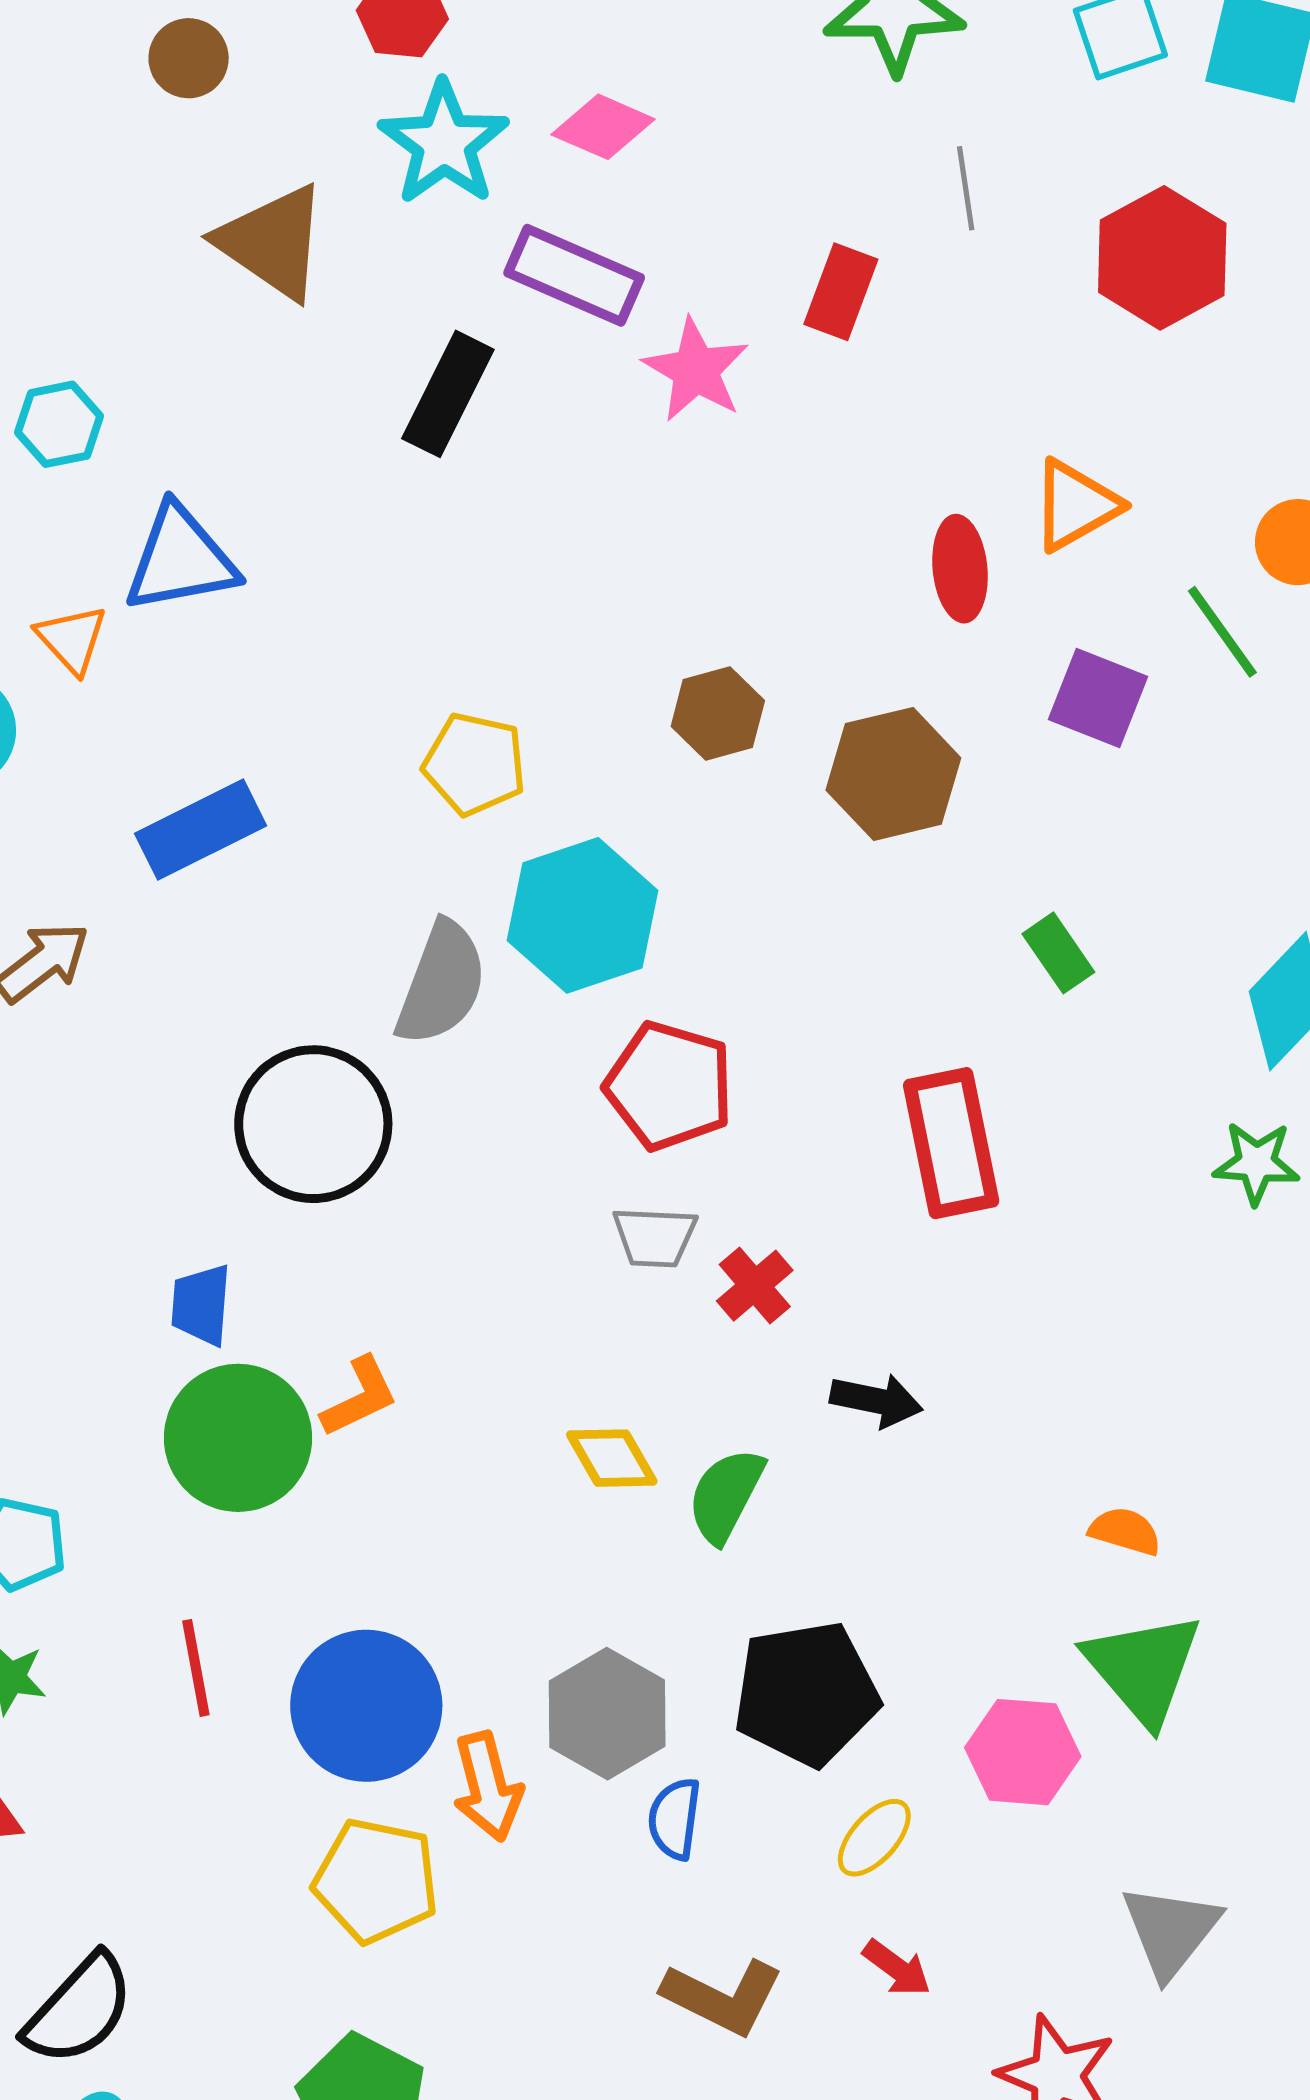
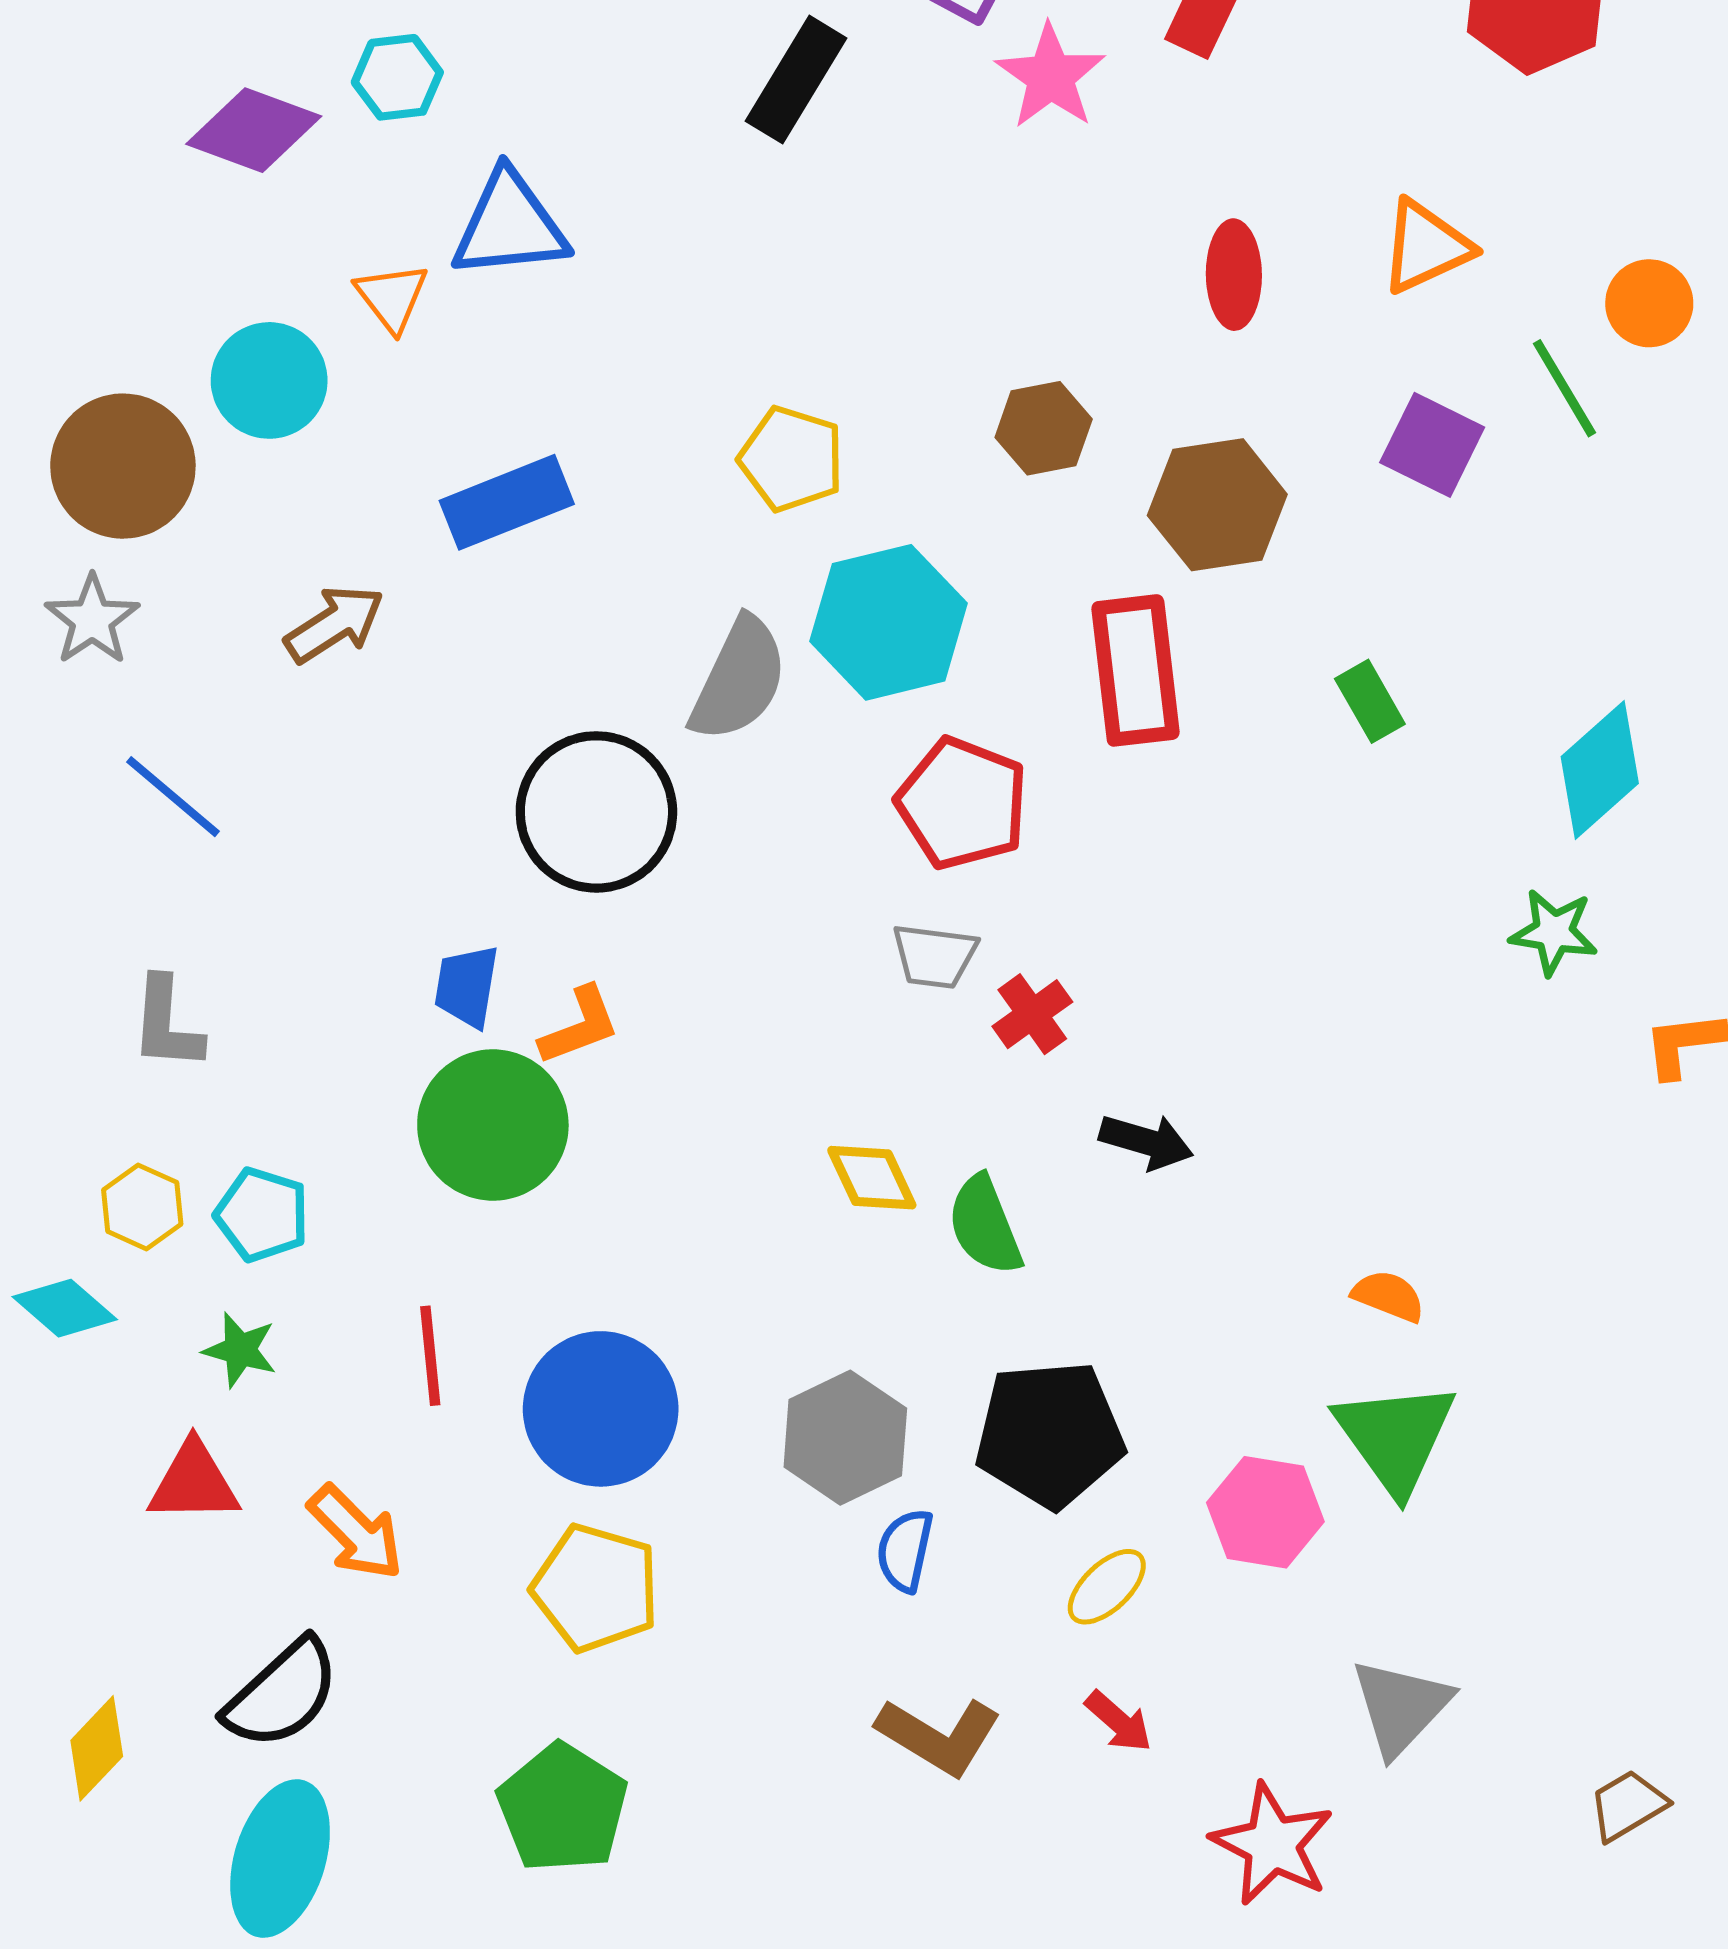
red ellipse: (960, 569) -> (1234, 275), moved
red rectangle: (951, 1143) -> (1135, 670), moved
orange L-shape: (360, 1397) -> (580, 1026), moved
green semicircle: (726, 1495) -> (985, 1225), turned -54
orange arrow: (488, 1786) -> (356, 1533), moved, turned -35

